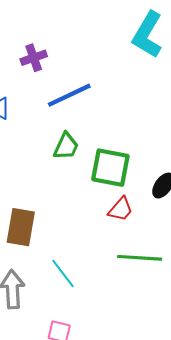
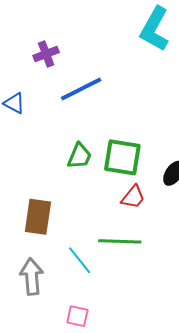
green trapezoid: (66, 146) -> (79, 156), moved
green line: (140, 258) -> (120, 241), moved

